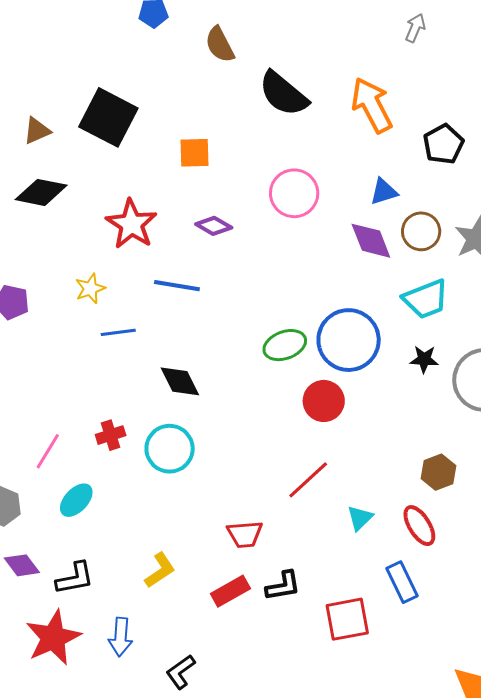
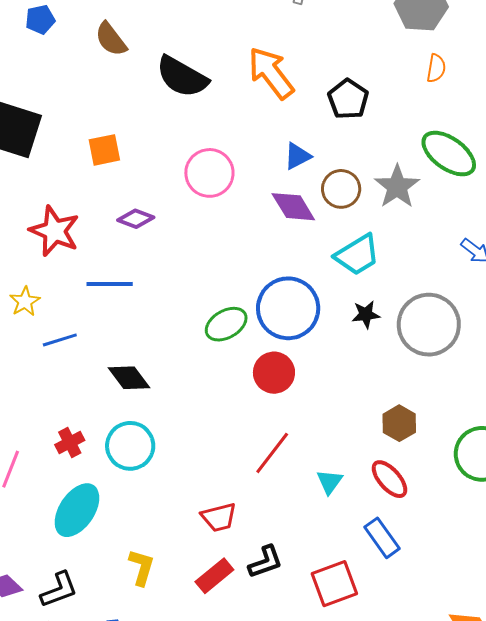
cyan ellipse: (76, 500) -> (77, 510), moved, size x1.5
yellow L-shape: (160, 570) -> (142, 567), turned -30

